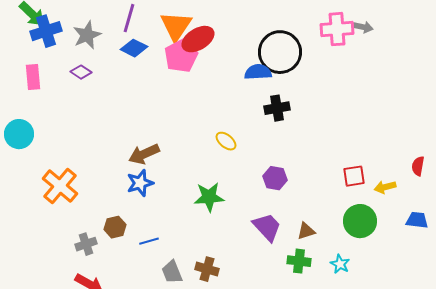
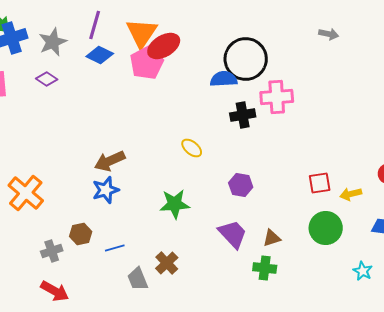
pink cross: (337, 29) -> (277, 97), moved
cyan star: (340, 264) -> (363, 271), moved
brown cross: (207, 269) -> (167, 263), moved, turned 30

